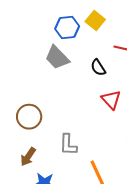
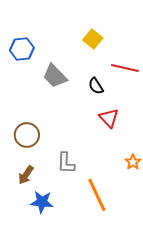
blue hexagon: (67, 28) -> (22, 49), moved

